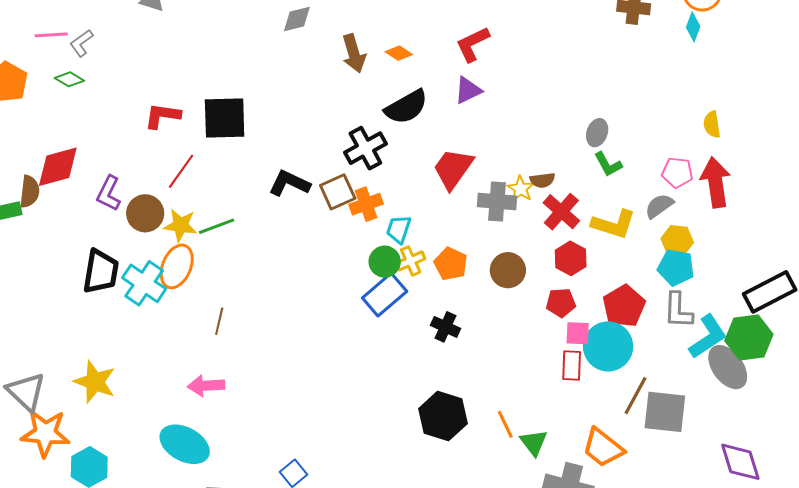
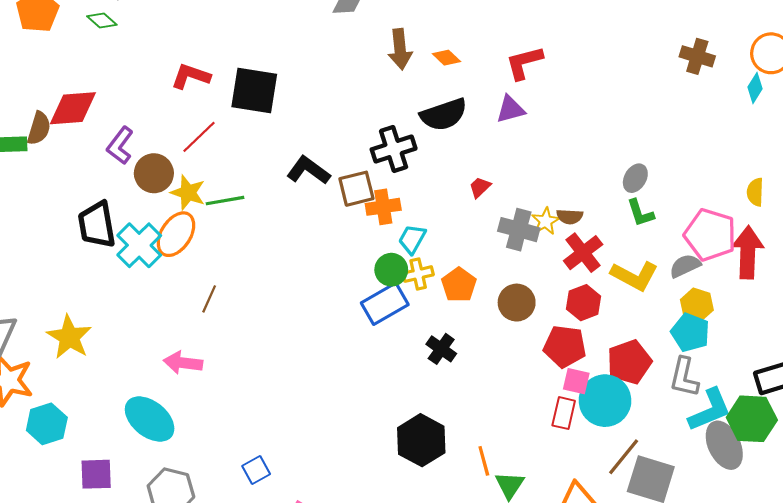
red trapezoid: (453, 169) -> (480, 187), size x0.5
pink pentagon: (677, 172) -> (710, 235), size x1.6
black trapezoid: (101, 272) -> (97, 225), turned 150
red pentagon: (561, 303) -> (565, 346), size x1.4

